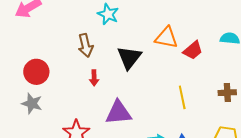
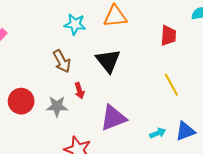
orange triangle: (166, 38) -> (115, 16), moved
red trapezoid: (193, 50) -> (168, 36), turned -30
gray star: (32, 103) -> (57, 106), moved

